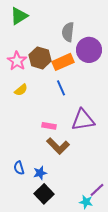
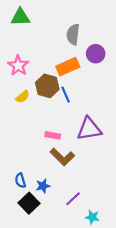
green triangle: (19, 16) -> (20, 17), turned 30
purple circle: (89, 50) -> (96, 54), size x0.7
brown hexagon: (40, 58) -> (47, 86), moved
purple line: (97, 190) -> (73, 199), moved
black square: (44, 194) -> (29, 203), moved

